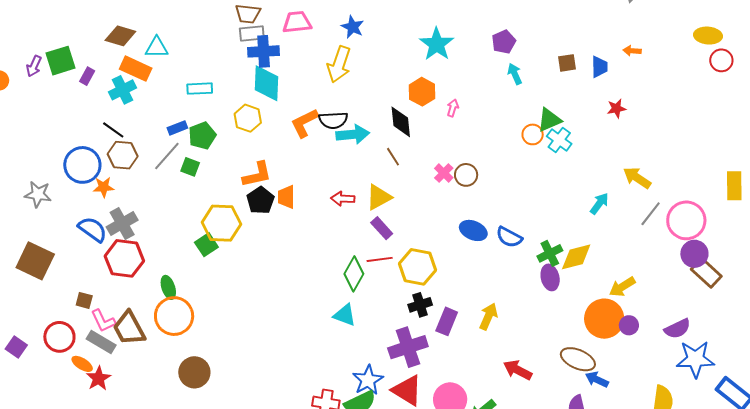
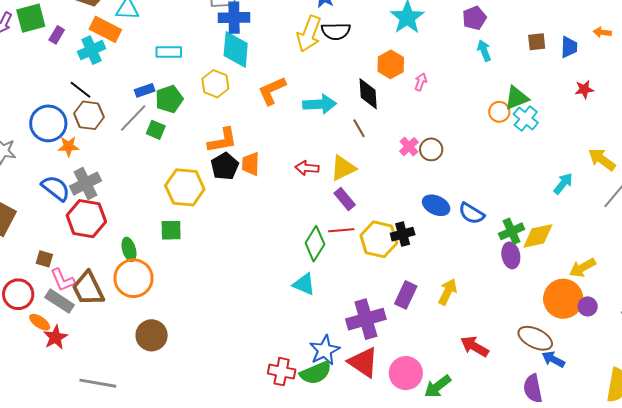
black semicircle: (333, 120) -> (336, 31), moved
green square: (206, 245) -> (171, 230), moved, turned 30
black cross: (420, 305) -> (403, 234), moved

